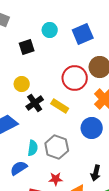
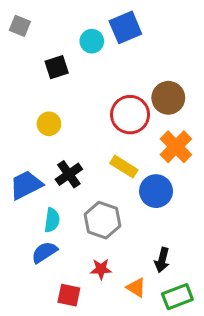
blue square: (83, 34) -> (125, 27), moved
black cross: (35, 103) -> (69, 174), moved
yellow rectangle: (60, 106) -> (124, 167), moved
cyan semicircle: (33, 148) -> (52, 220), moved

